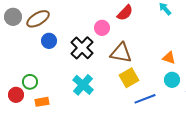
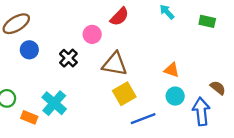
black cross: (82, 48) -> (68, 58), size x0.7
cyan cross: (83, 85) -> (54, 103), moved
orange rectangle: (42, 102) -> (29, 117), moved, turned 32

